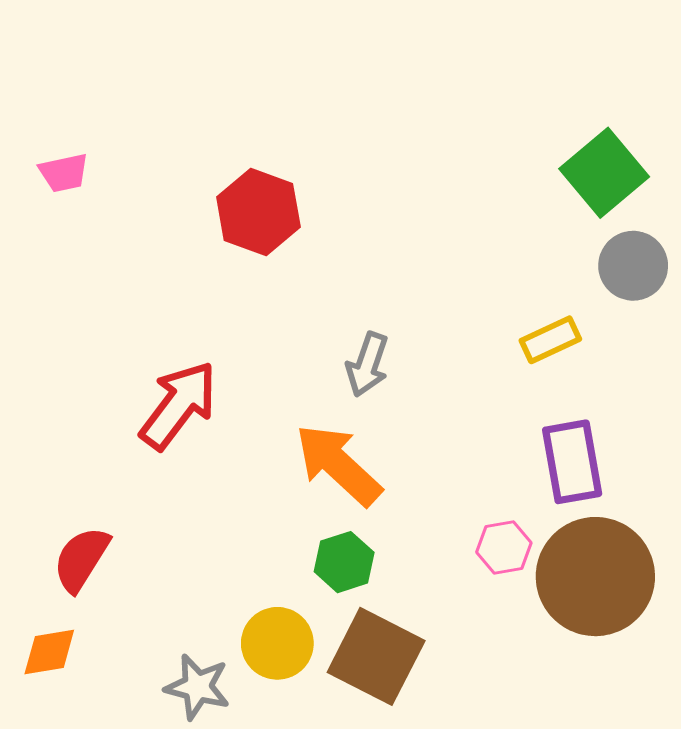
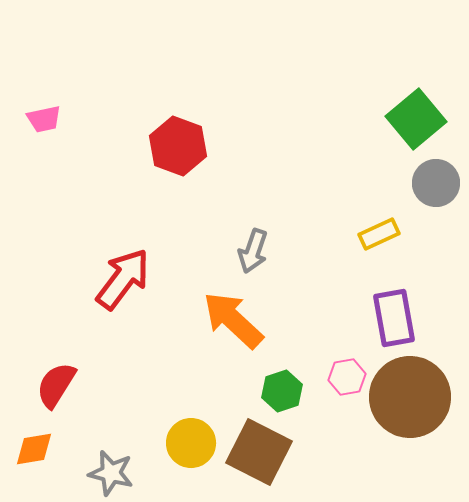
green hexagon: (344, 562) -> (282, 391), moved
gray star: (197, 687) -> (111, 473), moved

